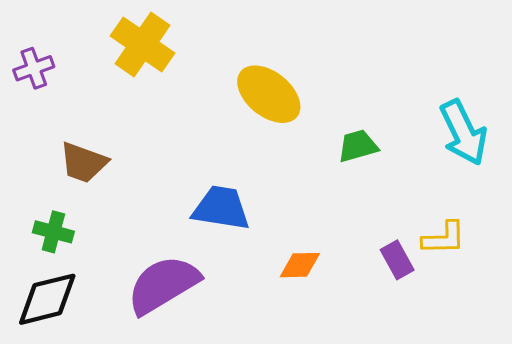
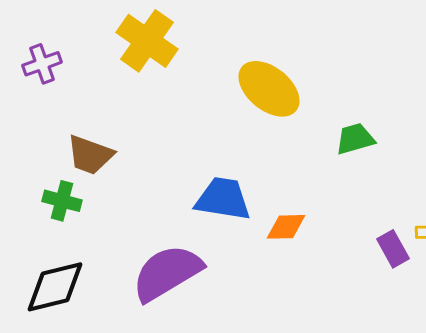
green cross: (53, 232) -> (62, 201), moved
orange diamond: (300, 265) -> (286, 227), moved

